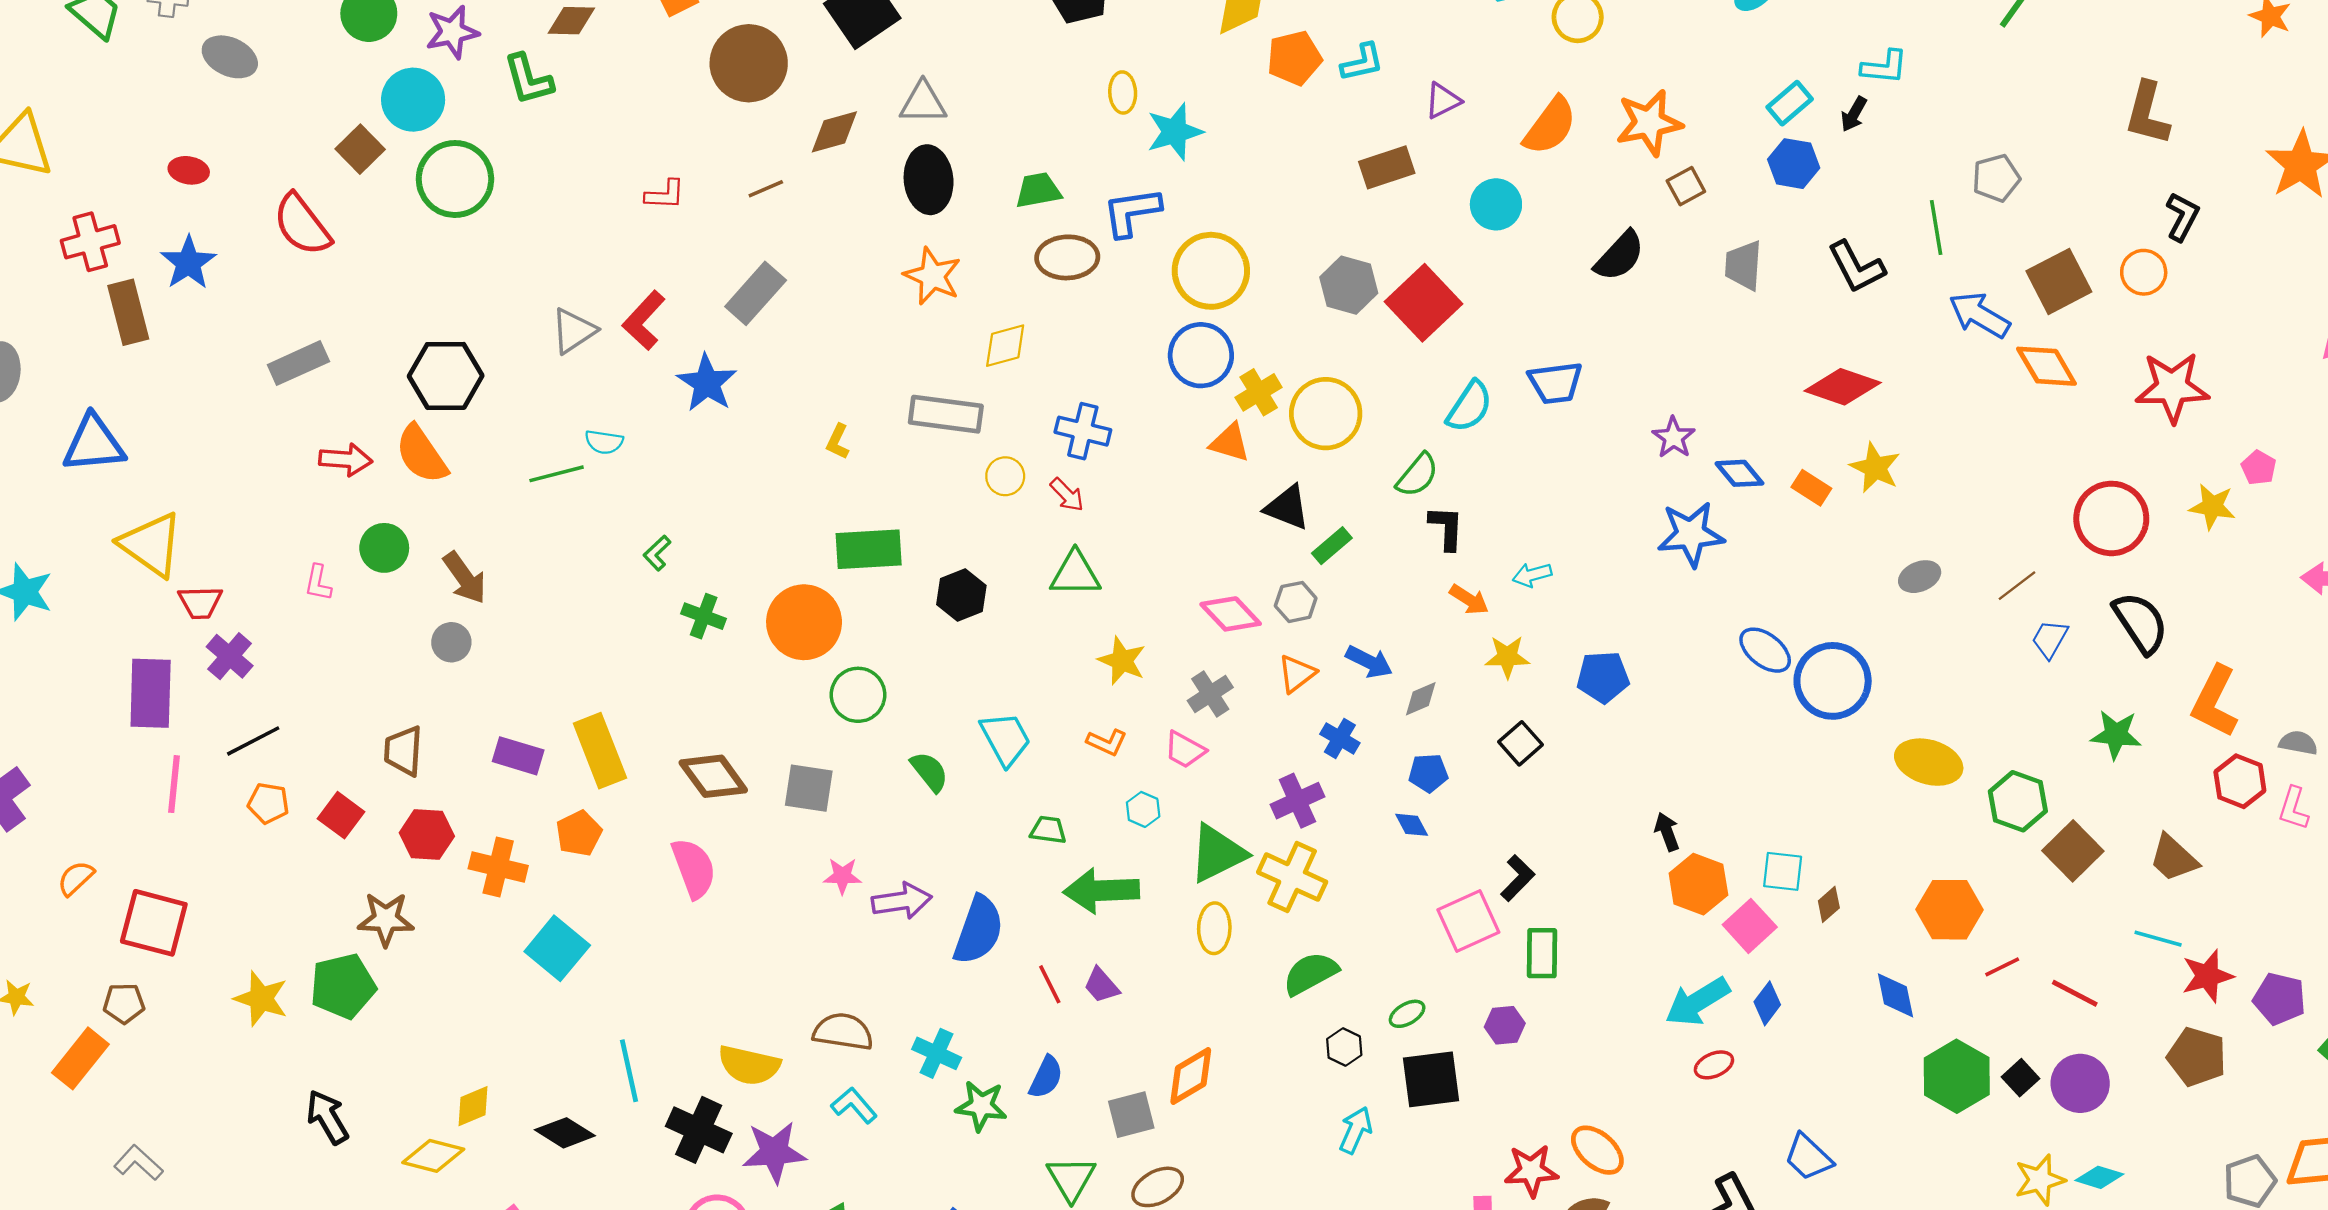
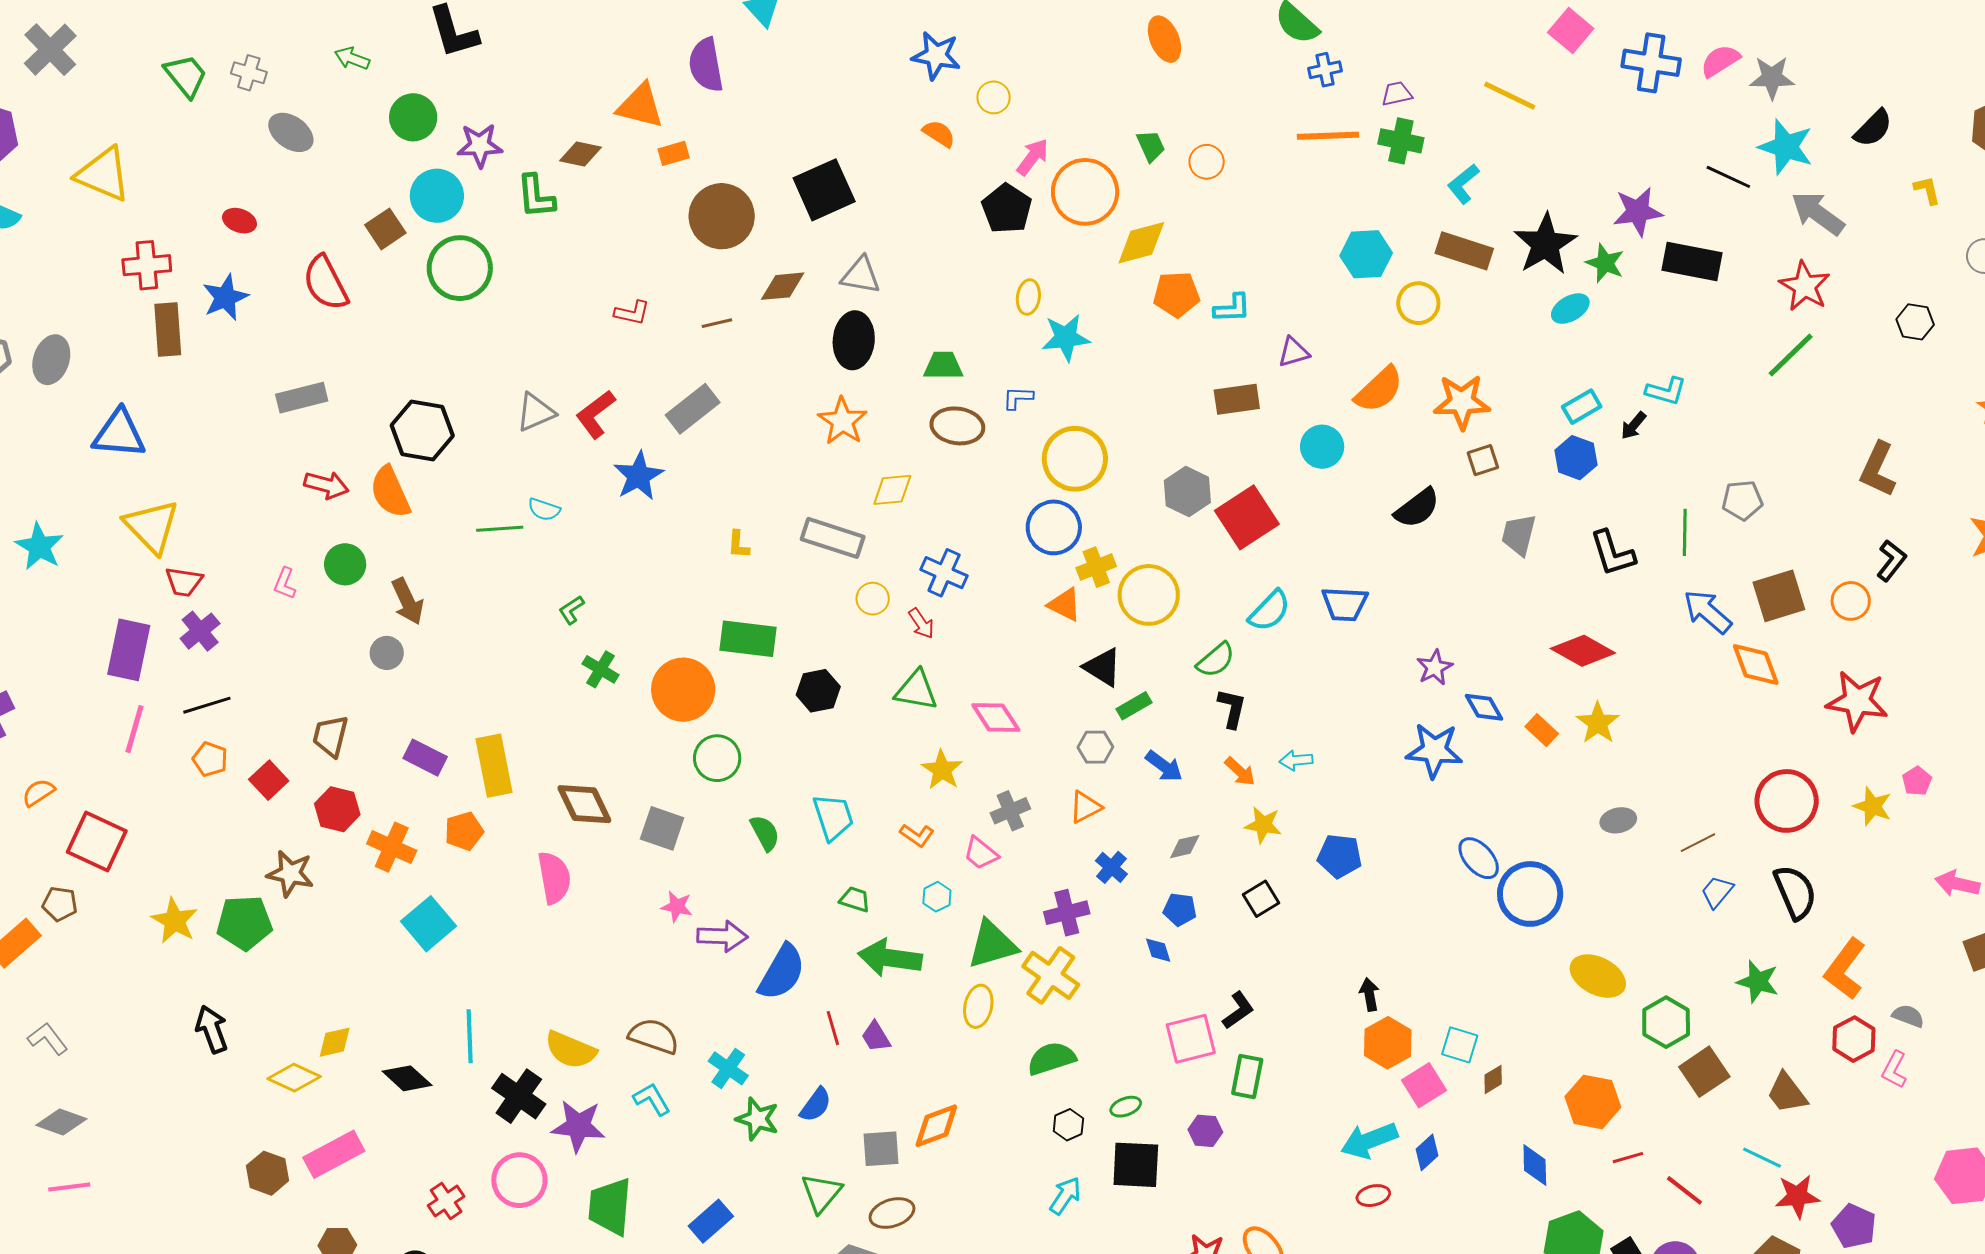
blue L-shape: (1132, 212) -> (1018, 398), size x0.6
yellow L-shape: (838, 442) -> (738, 544), turned -32
pink diamond: (1231, 614) -> (996, 718), moved
blue arrow: (1369, 662) -> (1164, 766), moved

